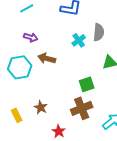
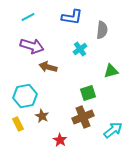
gray semicircle: (99, 32) -> (102, 30), moved
purple arrow: (31, 37) -> (32, 46), size x1.6
cyan hexagon: (20, 67) -> (25, 96), moved

